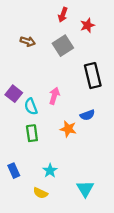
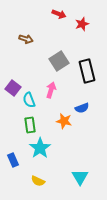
red arrow: (63, 15) -> (59, 14), turned -88
gray square: (63, 46) -> (59, 61), moved
cyan star: (50, 171) -> (40, 148), moved, size x1.5

